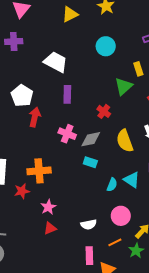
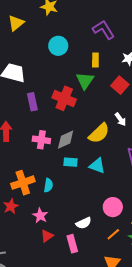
yellow rectangle: (138, 69) -> (95, 60), turned 32
red cross: (104, 111) -> (64, 98), moved, size x1.6
yellow semicircle: (125, 141) -> (99, 133), turned -100
cyan triangle: (132, 180) -> (97, 166), moved
cyan semicircle: (112, 185) -> (48, 185), moved
pink rectangle: (89, 256) -> (72, 244), moved

